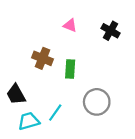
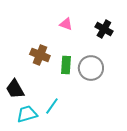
gray circle: (97, 102) -> (91, 68), moved

